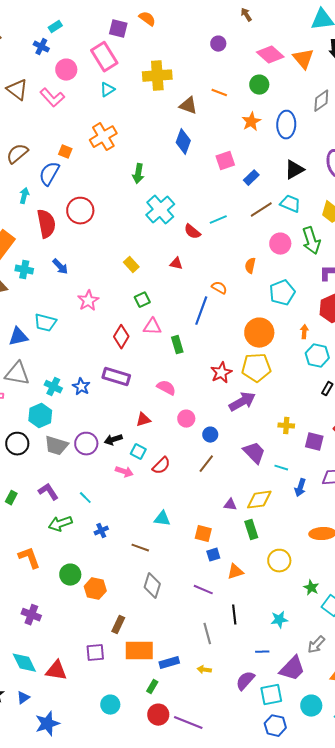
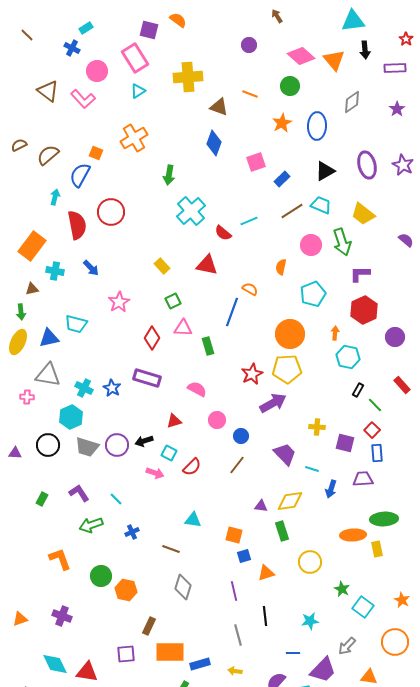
red triangle: (176, 264) -> (207, 265), size x1.6
purple line: (203, 590) -> (234, 591), turned 54

